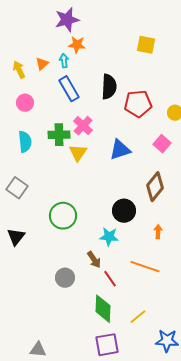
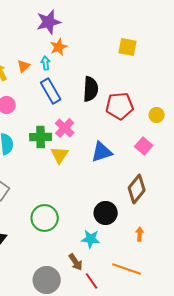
orange star: (77, 45) -> (59, 47), turned -30
gray circle: (65, 278) -> (47, 280), size x1.4

